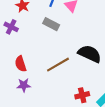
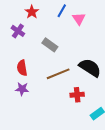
gray rectangle: (51, 24) -> (50, 45), moved
red cross: (82, 95) -> (77, 95), moved

